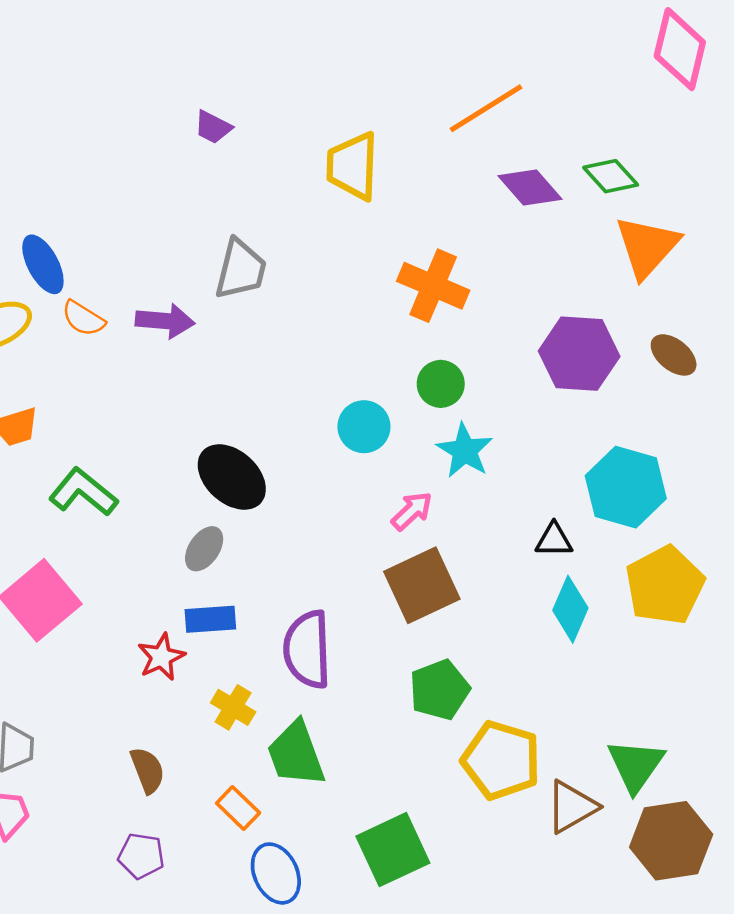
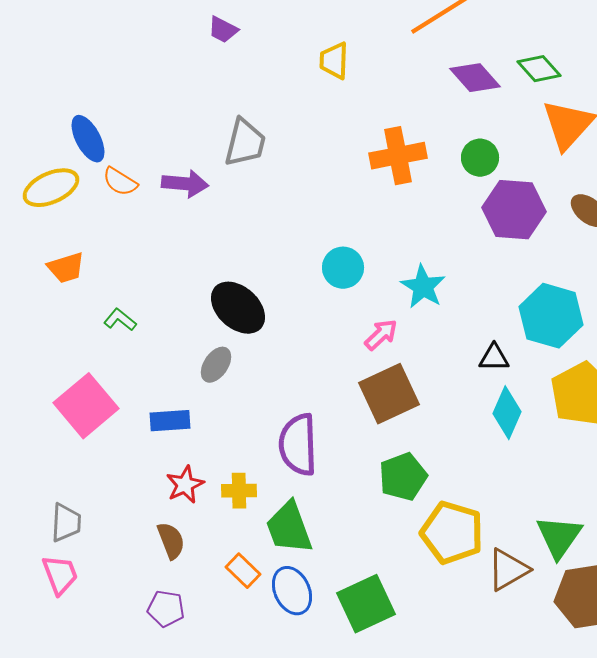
yellow trapezoid: (353, 166) -> (334, 61), size x0.7
orange cross: (433, 286) -> (398, 156), turned -34
green circle: (441, 384) -> (480, 158), moved
green L-shape: (83, 492) -> (120, 320), size x0.6
blue rectangle: (210, 619) -> (170, 421), moved
red star: (161, 657) -> (185, 485), moved
yellow cross: (233, 707) -> (239, 491), turned -32
blue ellipse: (276, 873) -> (292, 591), moved

